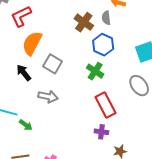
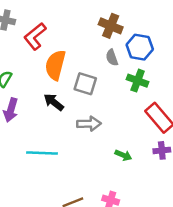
gray semicircle: (106, 18) -> (112, 58), moved
green arrow: (26, 125) -> (123, 155), moved

